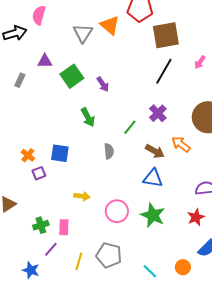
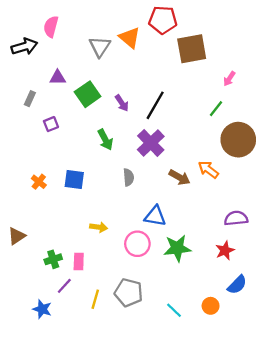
black line: (164, 71) -> (155, 105), moved
purple cross: (158, 113) -> (151, 143), moved, size x1.4
green line: (130, 127) -> (216, 109), moved
purple square: (39, 173) -> (51, 124), moved
blue triangle: (153, 178) -> (155, 216), moved
green star: (153, 215) -> (177, 248), turned -30

